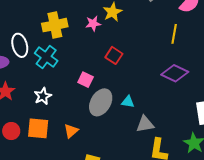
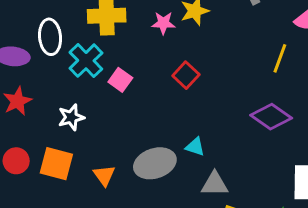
pink square: (86, 80) -> (120, 80), moved
gray ellipse: (101, 102) -> (155, 163), moved, turned 32
orange triangle: (71, 131) -> (104, 175), turned -35

